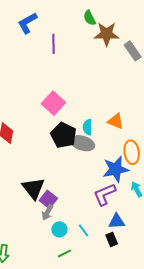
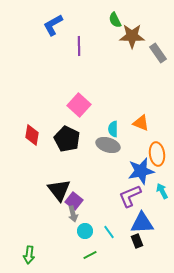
black pentagon: (63, 135) -> (67, 139), moved
gray arrow: (47, 212) -> (73, 214), turned -42
blue triangle: (117, 221) -> (142, 223), size x1.4

